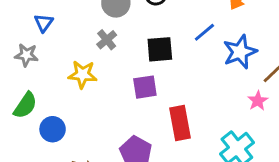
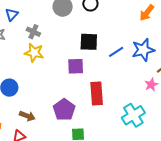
blue line: (204, 32) -> (116, 52), moved
gray cross: (107, 40) -> (33, 32), moved, turned -32

